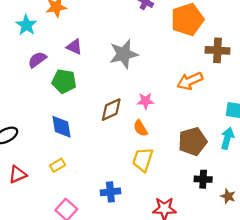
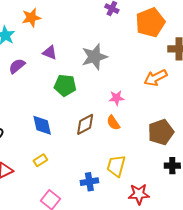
green pentagon: (64, 81) -> (65, 85), moved
brown diamond: (111, 110) -> (85, 124), moved
yellow trapezoid: (143, 160) -> (116, 166), moved

